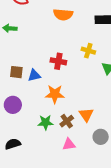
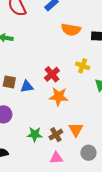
orange semicircle: (63, 14) -> (71, 30), moved
red cross: (58, 61) -> (52, 74), turned 35
orange star: (55, 94) -> (59, 97), moved

